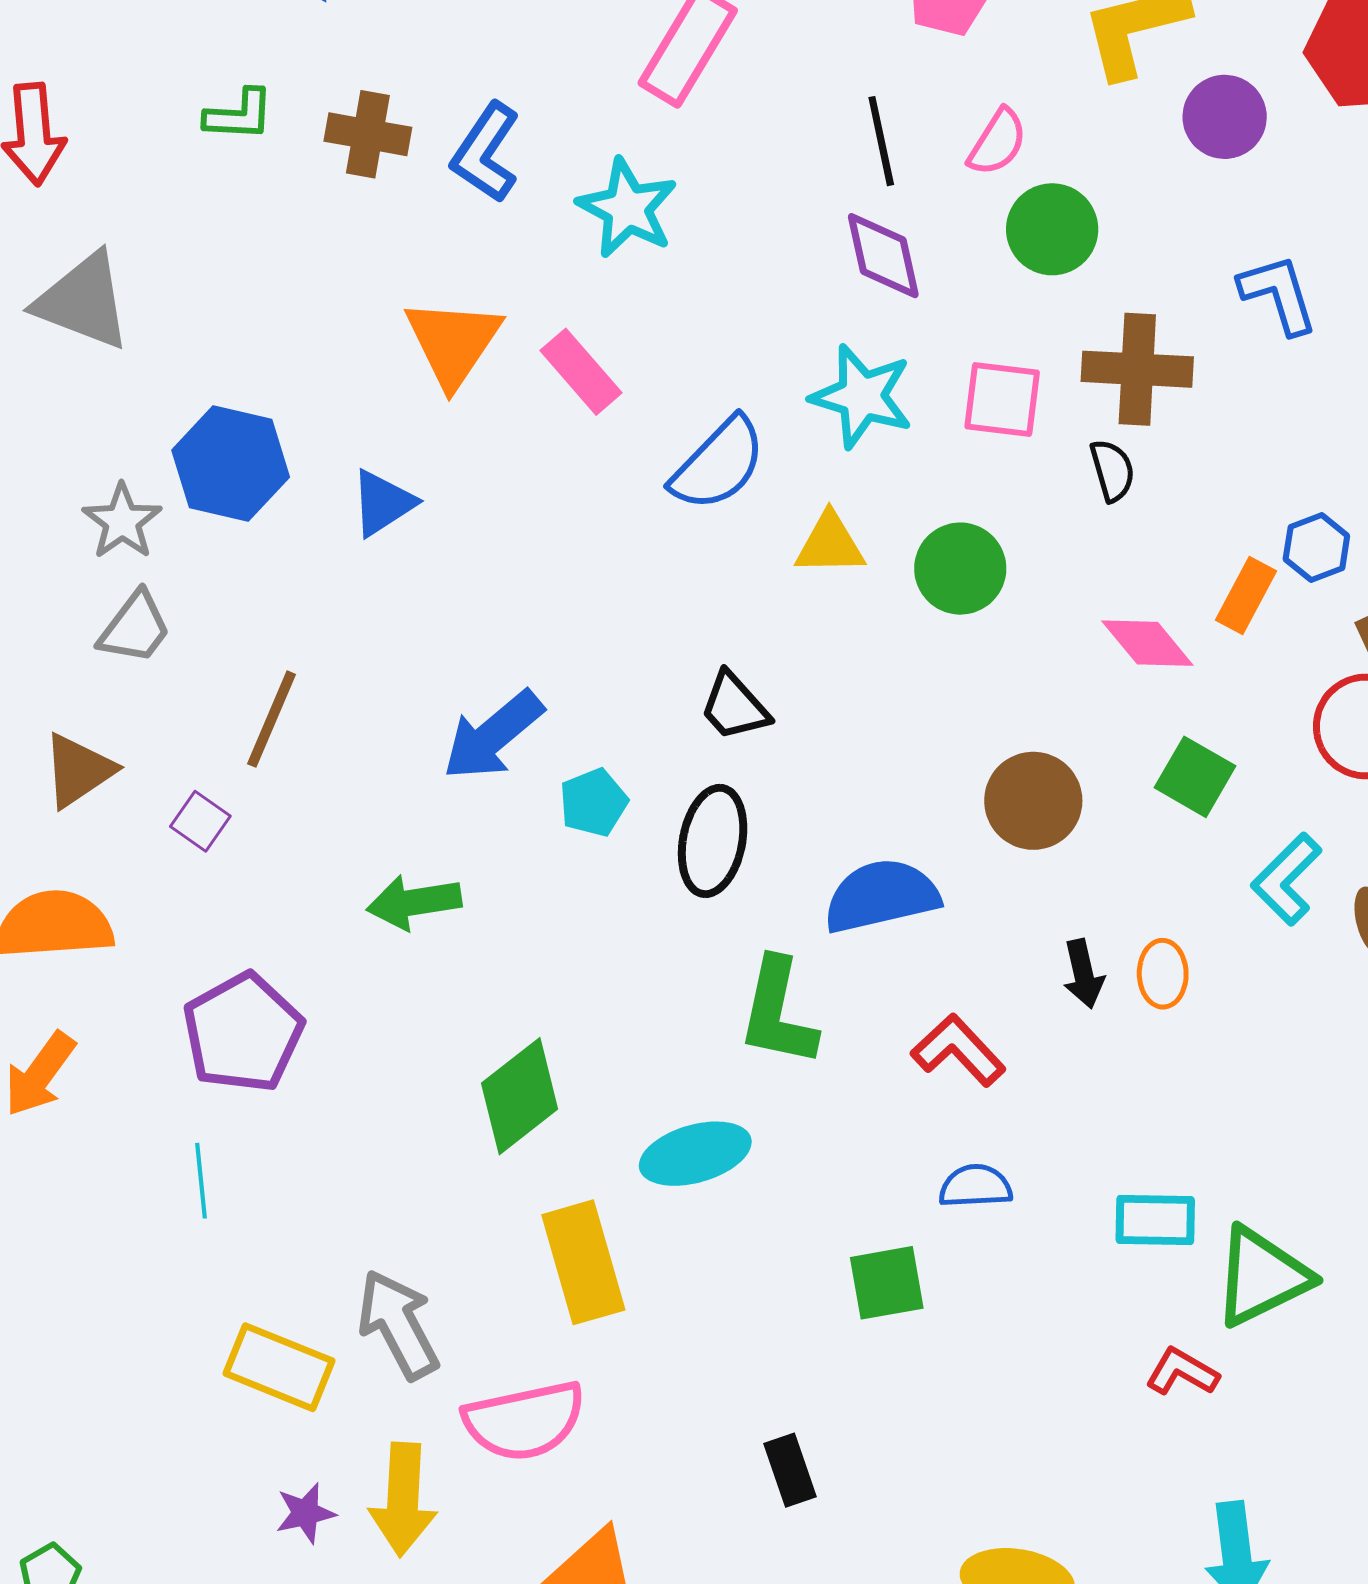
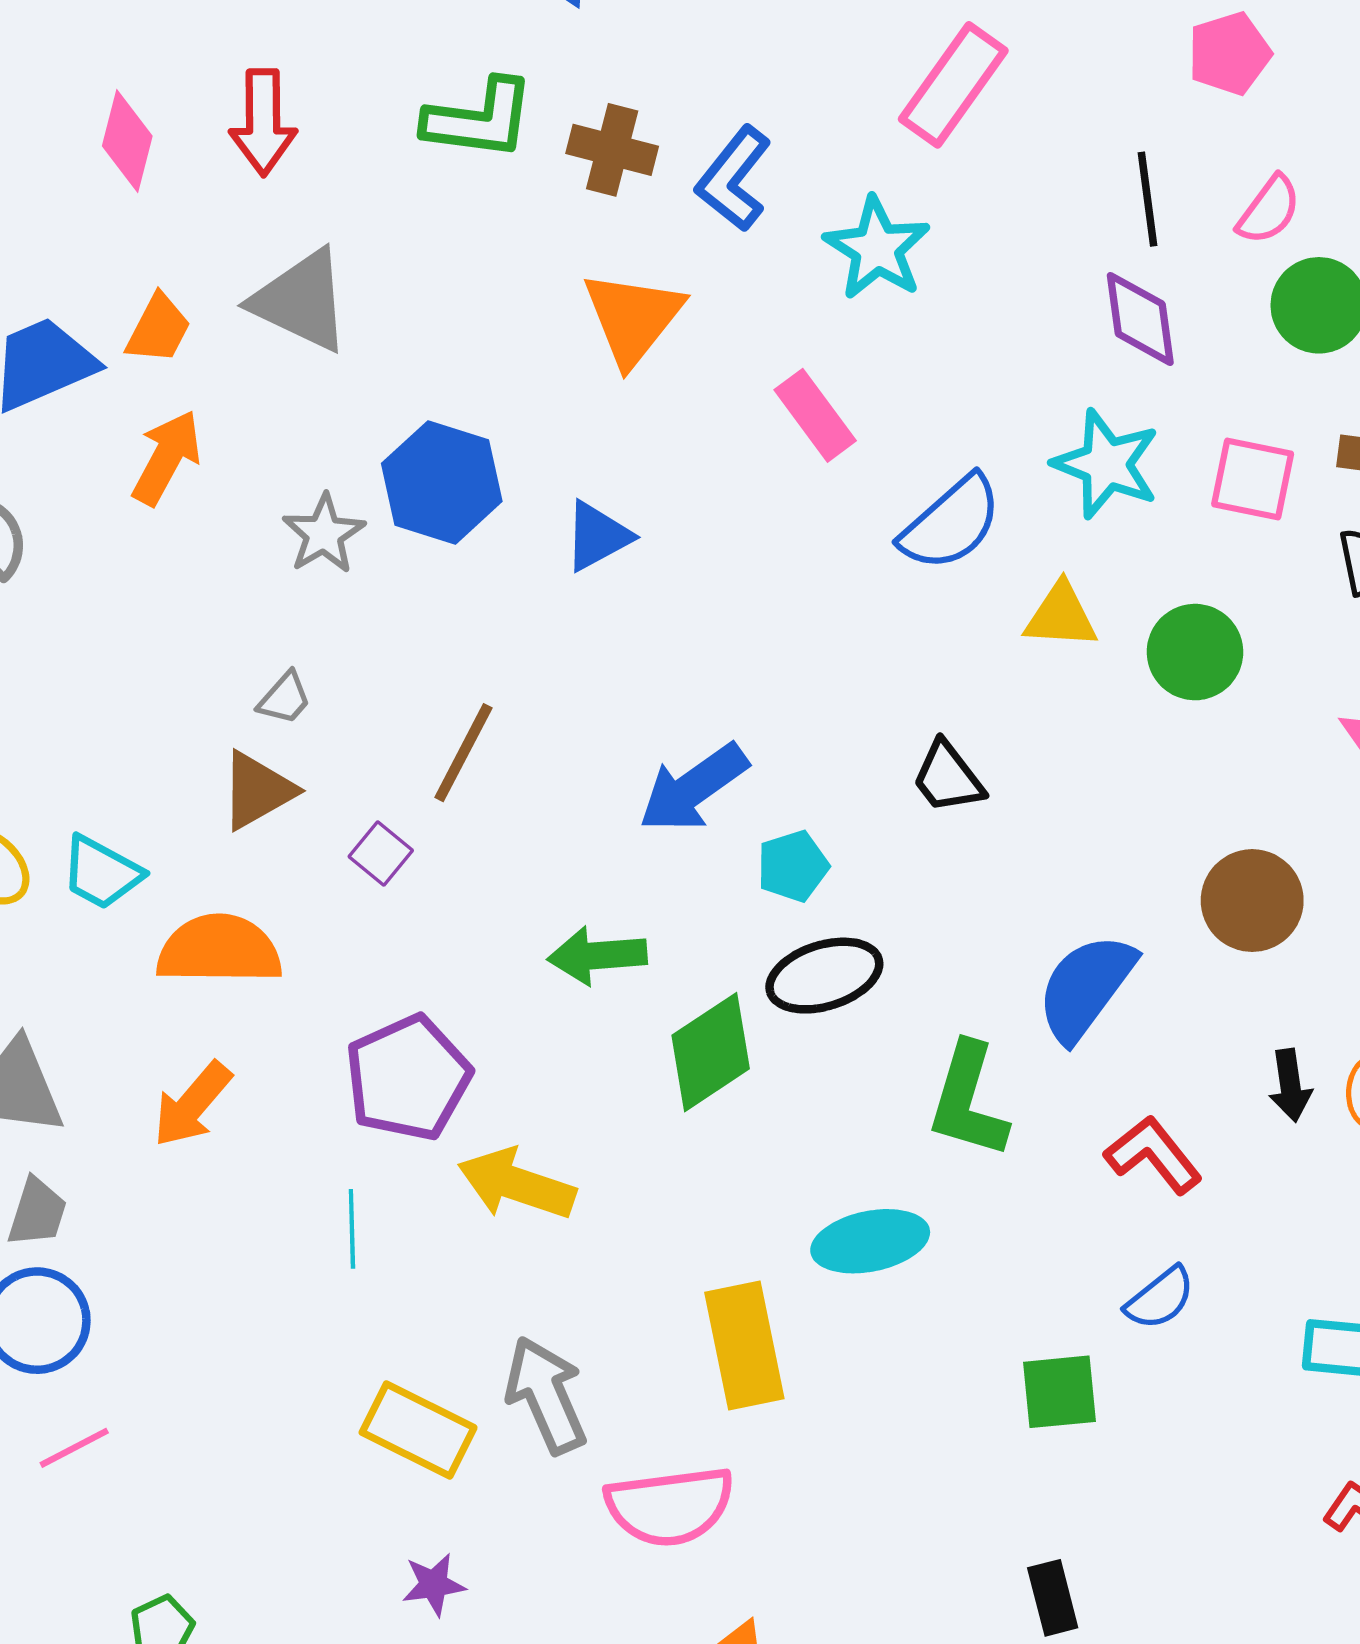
green L-shape: (239, 115) -> (479, 119), size x1.5
orange triangle: (453, 342) -> (633, 318), moved
gray trapezoid: (135, 628) -> (285, 698), moved, size x0.7
black ellipse: (713, 841) -> (824, 976), moved, turned 57
blue semicircle: (881, 896) -> (1086, 987), turned -45
green diamond: (520, 1096) -> (711, 1052), moved
blue semicircle: (975, 1186) -> (1160, 1298), turned 140
black rectangle: (790, 1470) -> (1053, 1598), moved
yellow arrow: (403, 1500) -> (517, 1184), moved, turned 101

